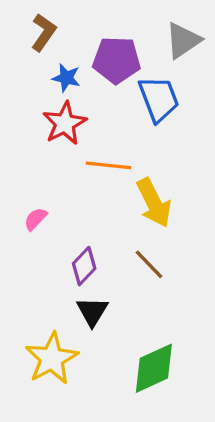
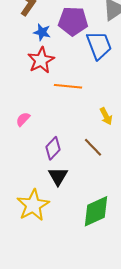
yellow arrow: (154, 203) -> (106, 116), moved, size x0.6

